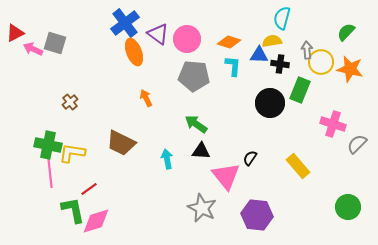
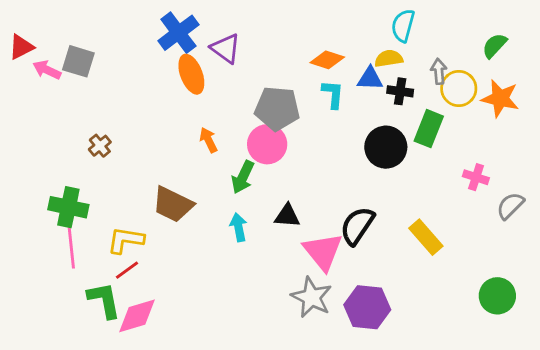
pink circle: (187, 39) -> (267, 144), moved
green arrow: (196, 124) -> (243, 177), moved, turned -100
pink cross: (333, 124) -> (476, 177), size x0.7
yellow L-shape: (72, 153) -> (126, 240), moved
black semicircle: (250, 158) -> (357, 226), size x1.8
gray star: (202, 208) -> (311, 297), moved

